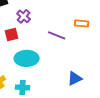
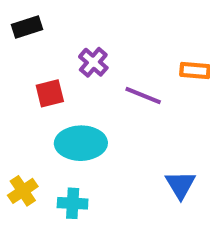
purple cross: (24, 16) -> (93, 62), moved
blue triangle: (75, 78) -> (180, 185), turned -35

